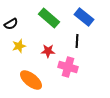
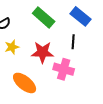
red star: (48, 51) -> (42, 52), size x1.5

